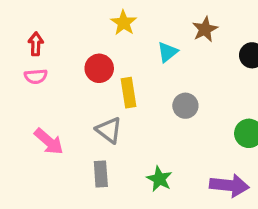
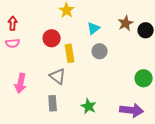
brown star: (205, 29) -> (126, 23), moved
gray circle: (185, 106) -> (100, 51), moved
pink arrow: (49, 141) -> (21, 83), turned 60

